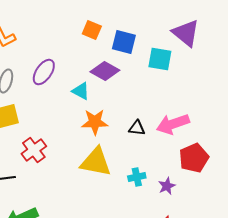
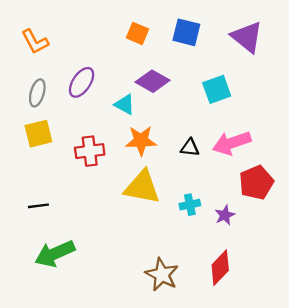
blue square: (124, 42) -> (186, 32), moved
cyan square: (160, 59) -> (217, 89), moved, turned -30
red cross: (34, 150) -> (90, 151), moved, turned 30

